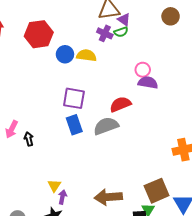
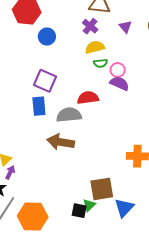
purple triangle: (124, 19) -> (125, 27), moved
green semicircle: (121, 32) -> (100, 63), moved
yellow semicircle: (86, 55) -> (95, 47), moved, turned -36
brown arrow: (108, 197) -> (61, 142), moved

